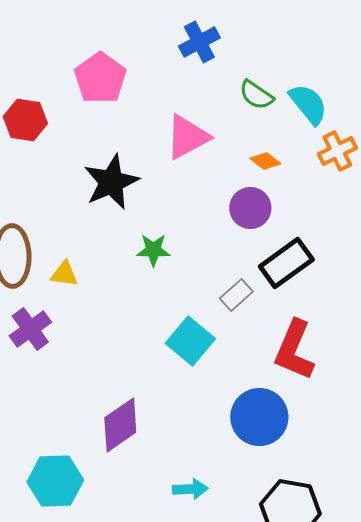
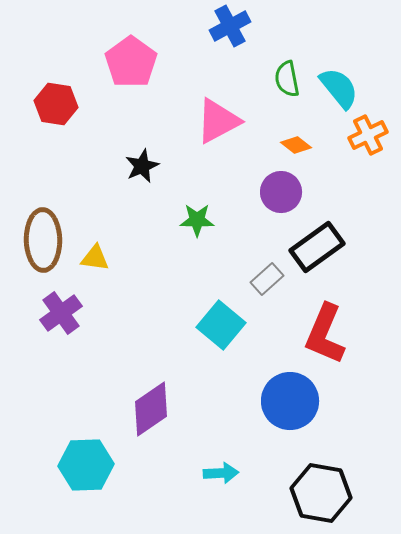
green semicircle: (256, 95) -> (287, 79), turned 45
black star: (111, 182) -> (142, 166), size x0.6
green star: (153, 250) -> (197, 220), moved

